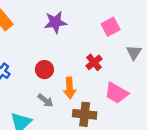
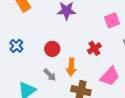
pink trapezoid: (116, 93) -> (110, 76), turned -85

